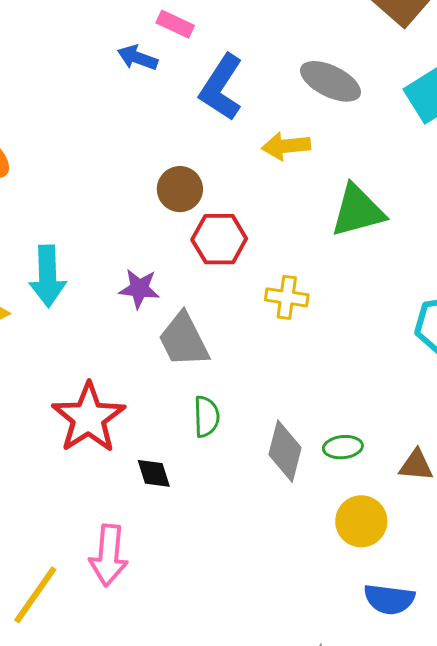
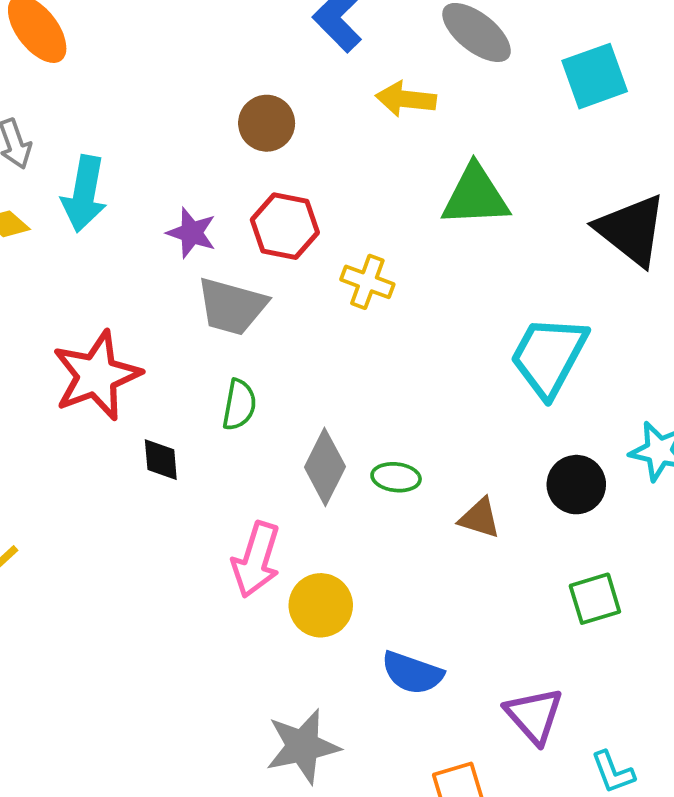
red hexagon: (219, 239) -> (285, 226), moved
gray trapezoid: (184, 340) -> (232, 306), turned -60
yellow circle: (361, 521) -> (321, 605), moved
pink arrow: (109, 555) -> (256, 560), moved

